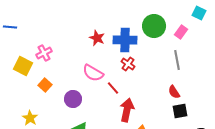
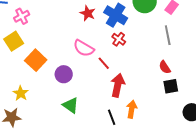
blue cross: (125, 40) -> (116, 15), turned 30
pink cross: (44, 53) -> (22, 16), moved
yellow square: (23, 66) -> (14, 41), turned 30
orange square: (45, 85) -> (36, 60), size x1.5

